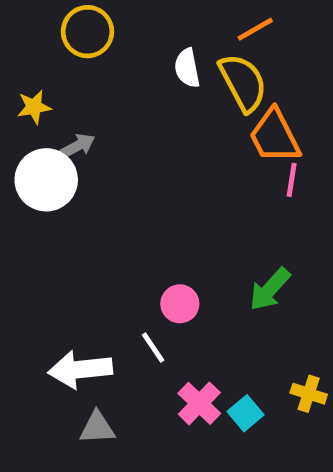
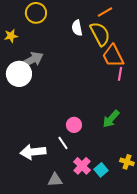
yellow star: (34, 107) -> (11, 36), moved
gray arrow: (78, 146) -> (32, 60), size x1.6
gray triangle: (97, 428) -> (55, 180), moved

